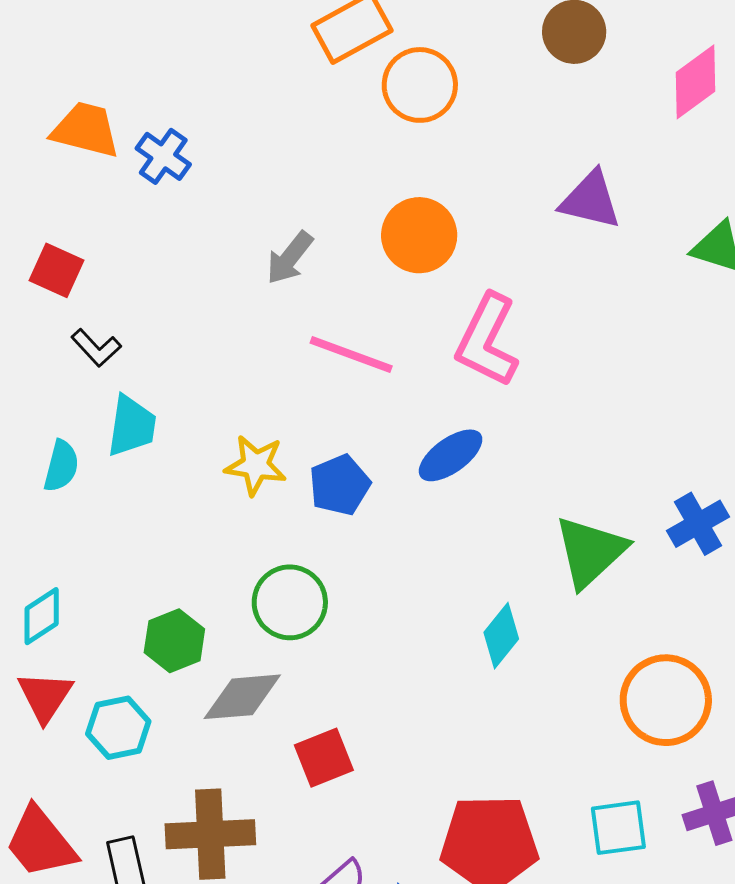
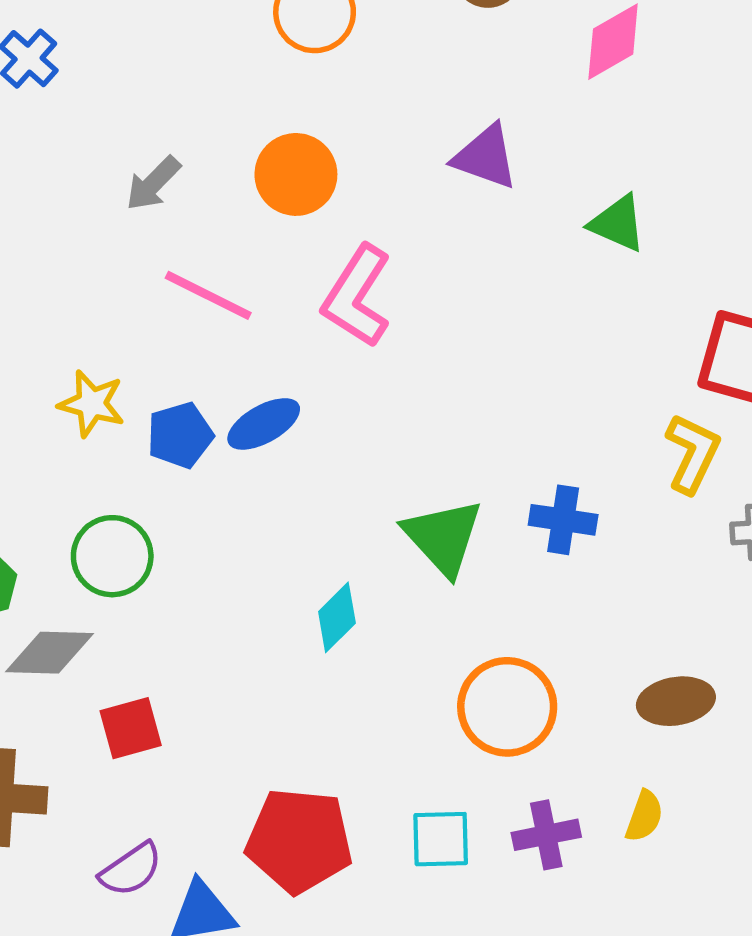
blue ellipse: (451, 455) -> (264, 424), moved
blue cross: (698, 524) -> (563, 520), turned 32
green triangle: (590, 552) -> (443, 537), turned -36

